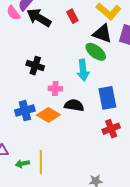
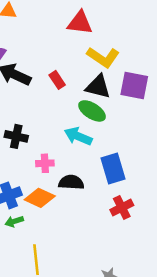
red rectangle: (72, 16) -> (57, 80), moved
cyan arrow: (83, 70) -> (78, 136), turned 125
green arrow: (22, 164) -> (14, 221), moved

